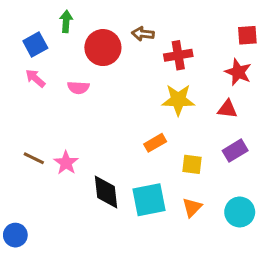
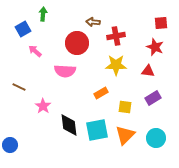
red circle: (103, 48) -> (77, 43), moved
pink arrow: (35, 78) -> (35, 51), moved
pink semicircle: (78, 88) -> (65, 71), moved, size x1.5
brown line: (34, 158) -> (19, 87), moved
orange triangle: (192, 207) -> (125, 135), size x1.5
blue circle: (15, 235) -> (10, 145), moved

